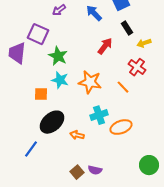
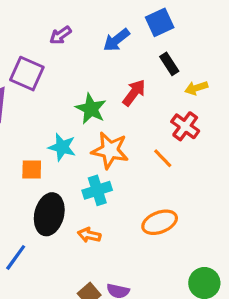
blue arrow: (94, 13) -> (116, 40), turned -84
green star: (58, 56) -> (91, 109), moved
cyan cross: (99, 115) -> (97, 190), moved
black ellipse: (52, 122) -> (49, 214), turned -35

